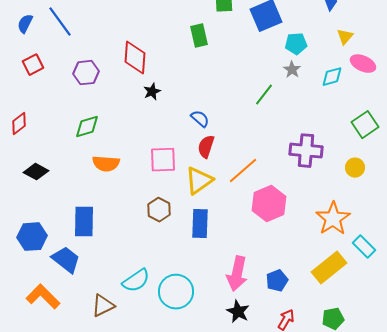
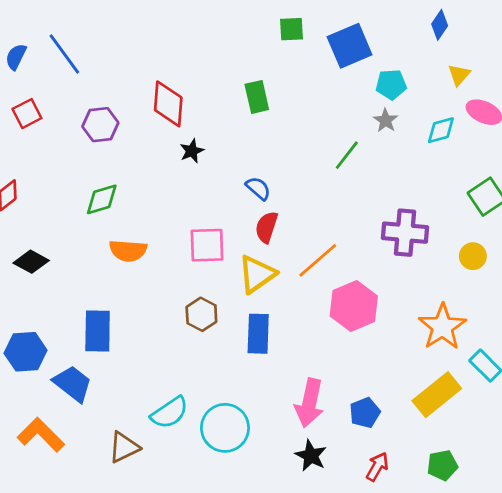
green rectangle: (199, 36) -> (257, 97), moved

